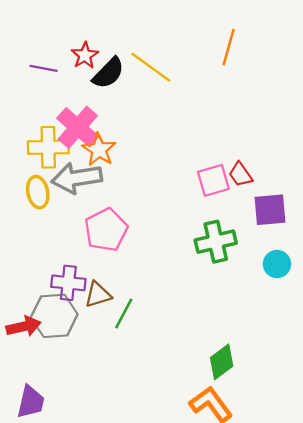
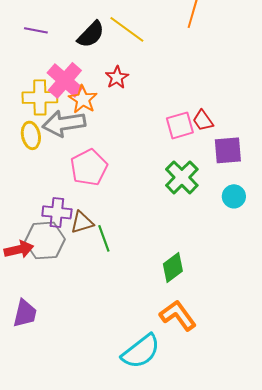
red star: (85, 55) -> (117, 77), moved
green cross: (216, 242) -> (182, 177), turned -32
green line: (124, 314) -> (104, 238), turned -48
green diamond: (222, 362) -> (173, 267), moved

